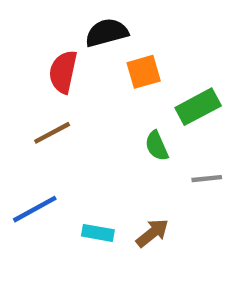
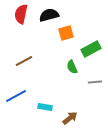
red semicircle: (63, 72) -> (21, 14), moved
brown arrow: (152, 233) -> (70, 118), moved

